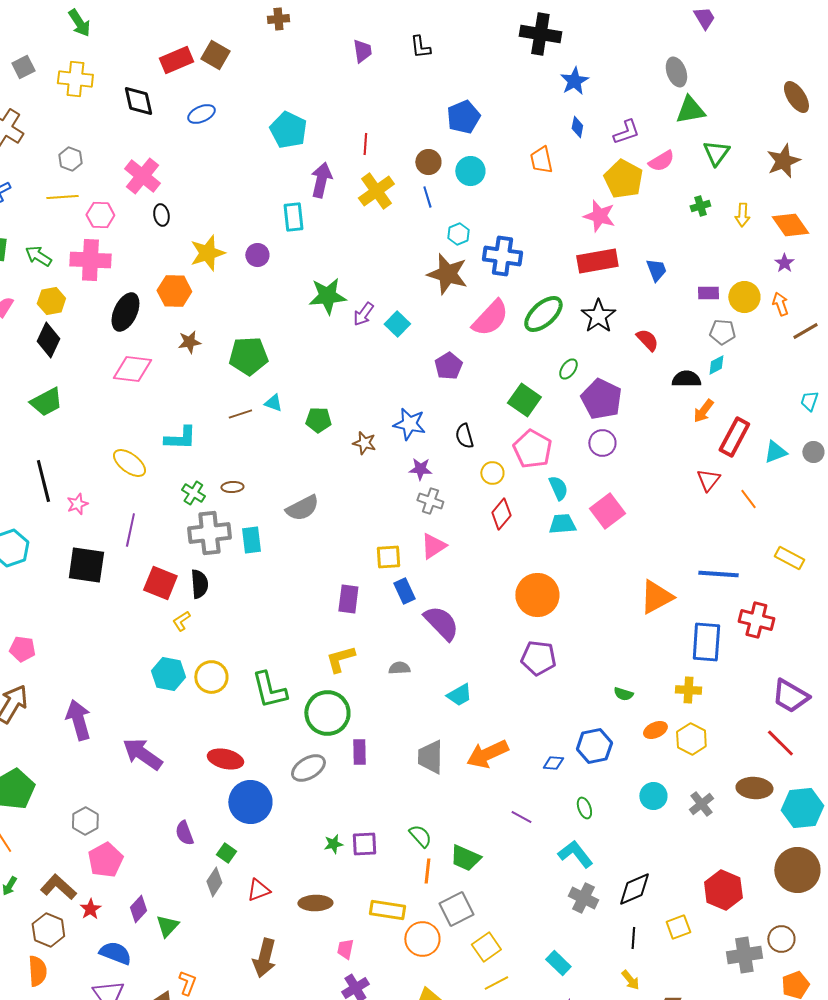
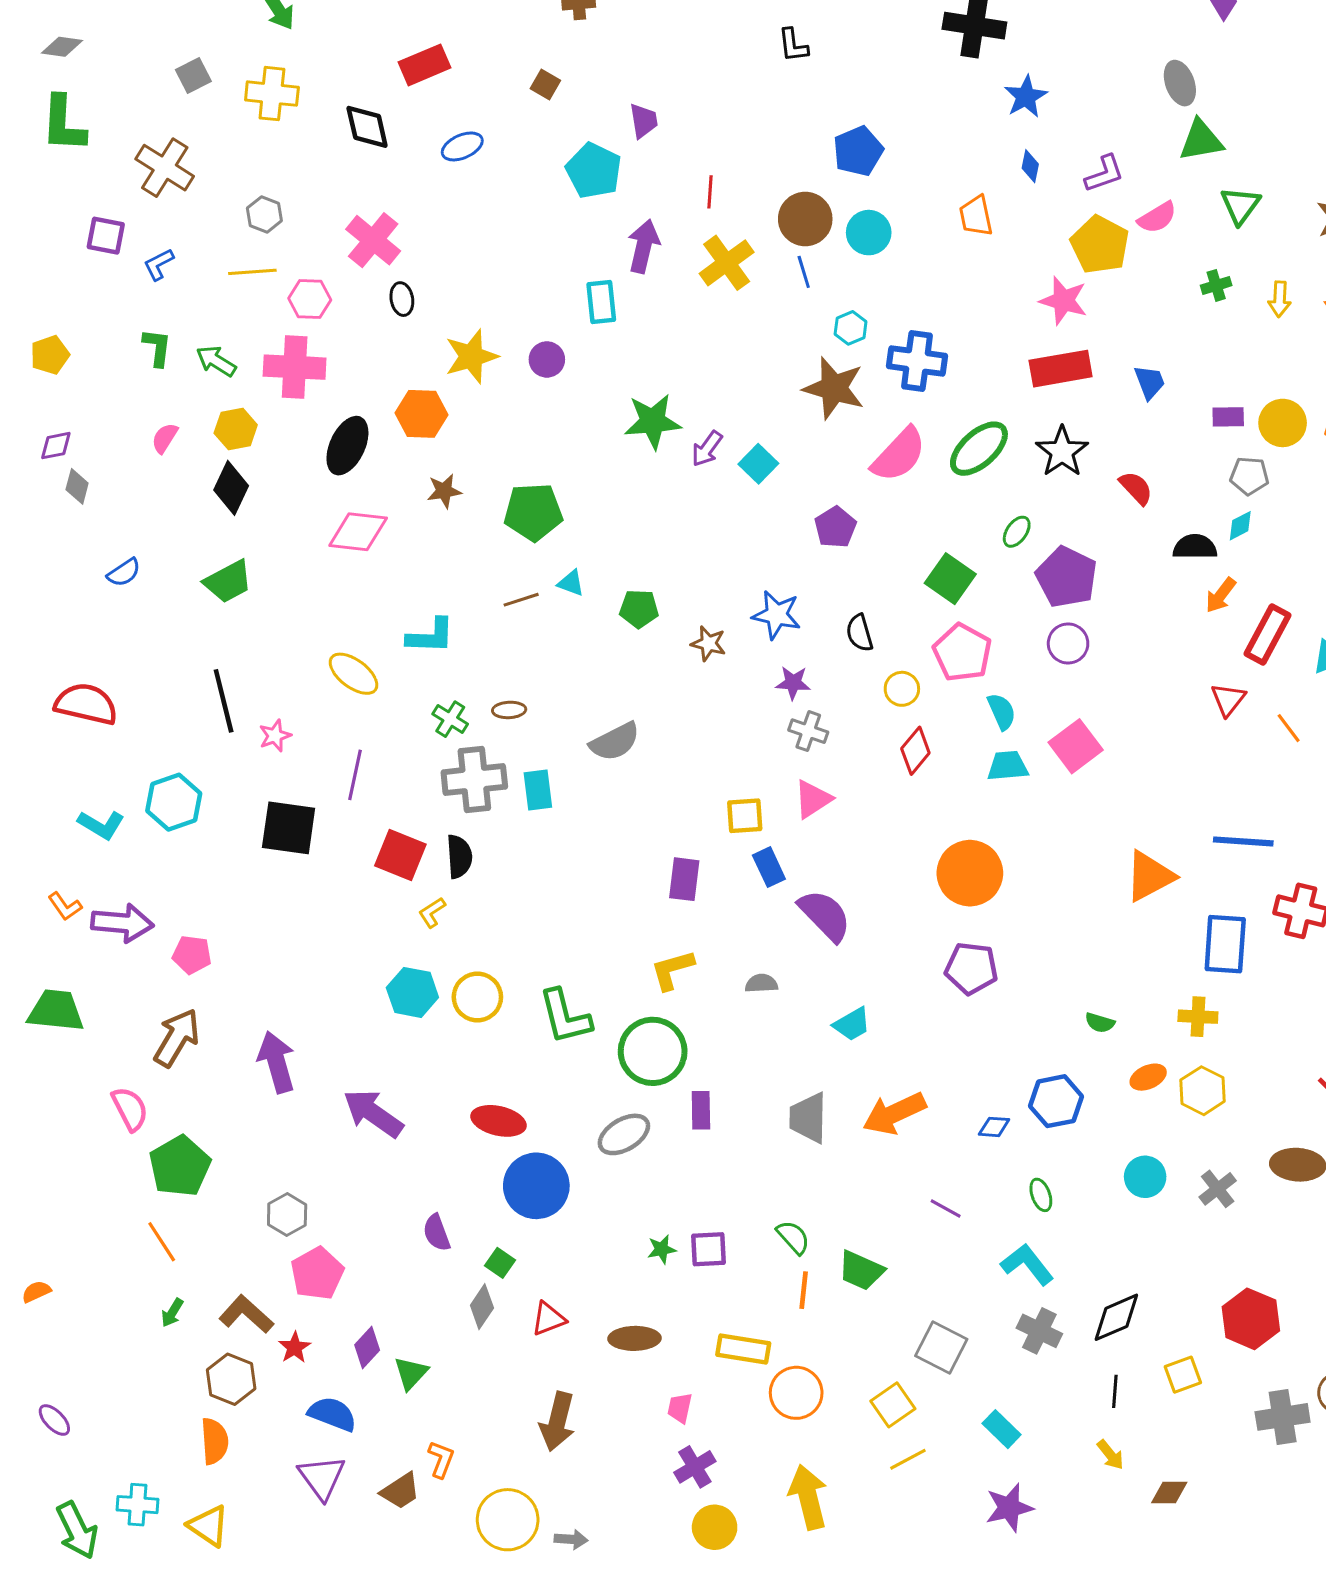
purple trapezoid: (362, 51) -> (644, 121), moved
brown square: (215, 55) -> (545, 85), moved, size x0.7
brown circle: (428, 162) -> (805, 219), size x1.4
gray square: (456, 909) -> (941, 1347), moved, turned -36

